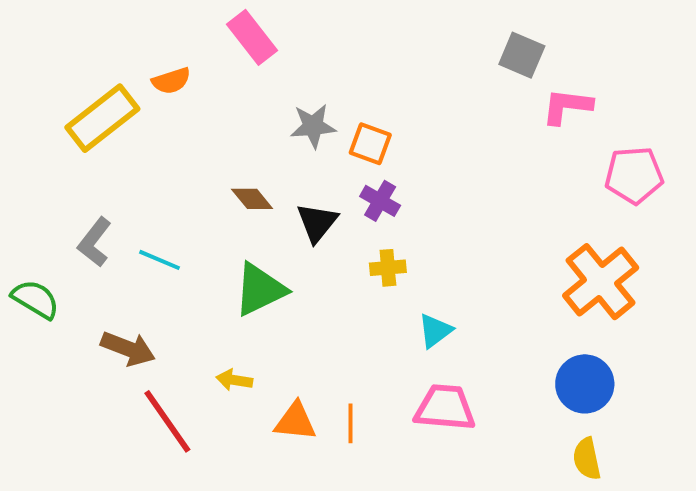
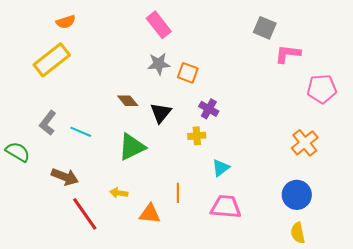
pink rectangle: (252, 37) -> (159, 25), moved
orange semicircle: (171, 81) -> (66, 22), moved
purple cross: (380, 201) -> (209, 109), moved
orange cross: (601, 282) -> (305, 143), size x0.7
orange line: (350, 423) -> (178, 193), moved

